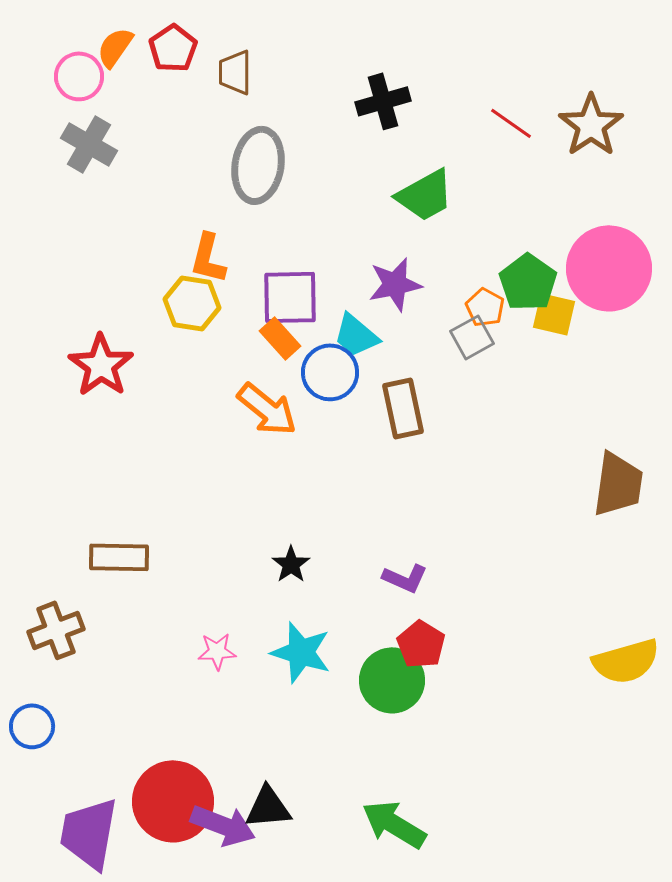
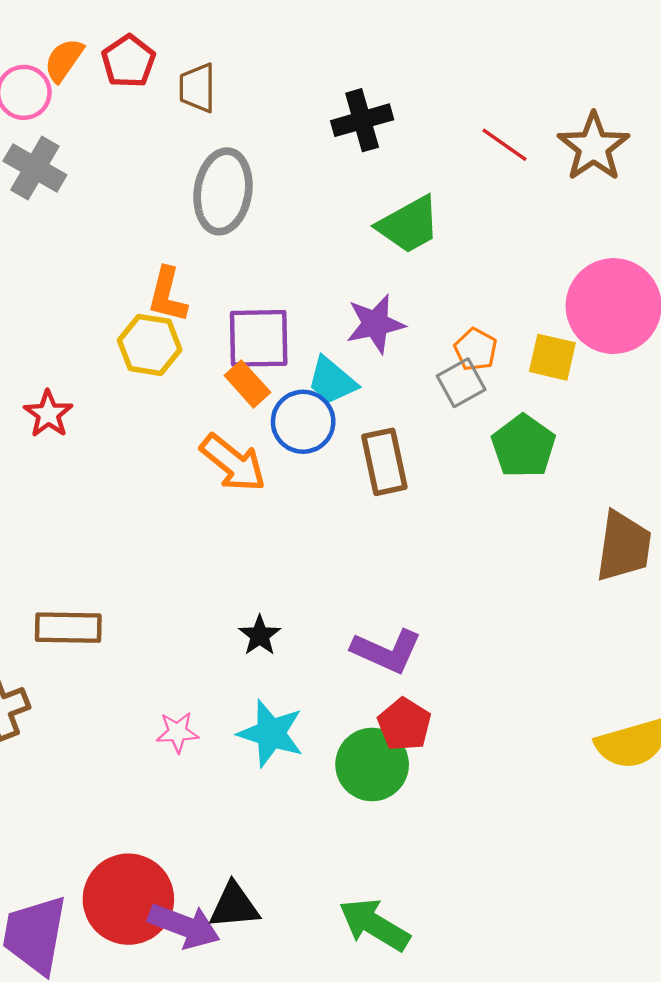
green pentagon: (528, 282) -> (523, 446), moved
red star: (101, 365) -> (48, 414), size x0.7
purple L-shape: (405, 578) -> (387, 651), size x1.4

